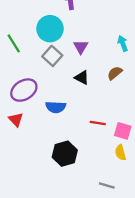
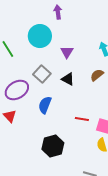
gray square: (52, 56) -> (42, 74), moved
blue semicircle: (56, 107) -> (45, 105), turned 108

